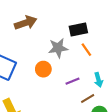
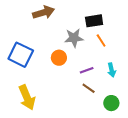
brown line: (88, 99) -> (89, 88), moved, turned 64

